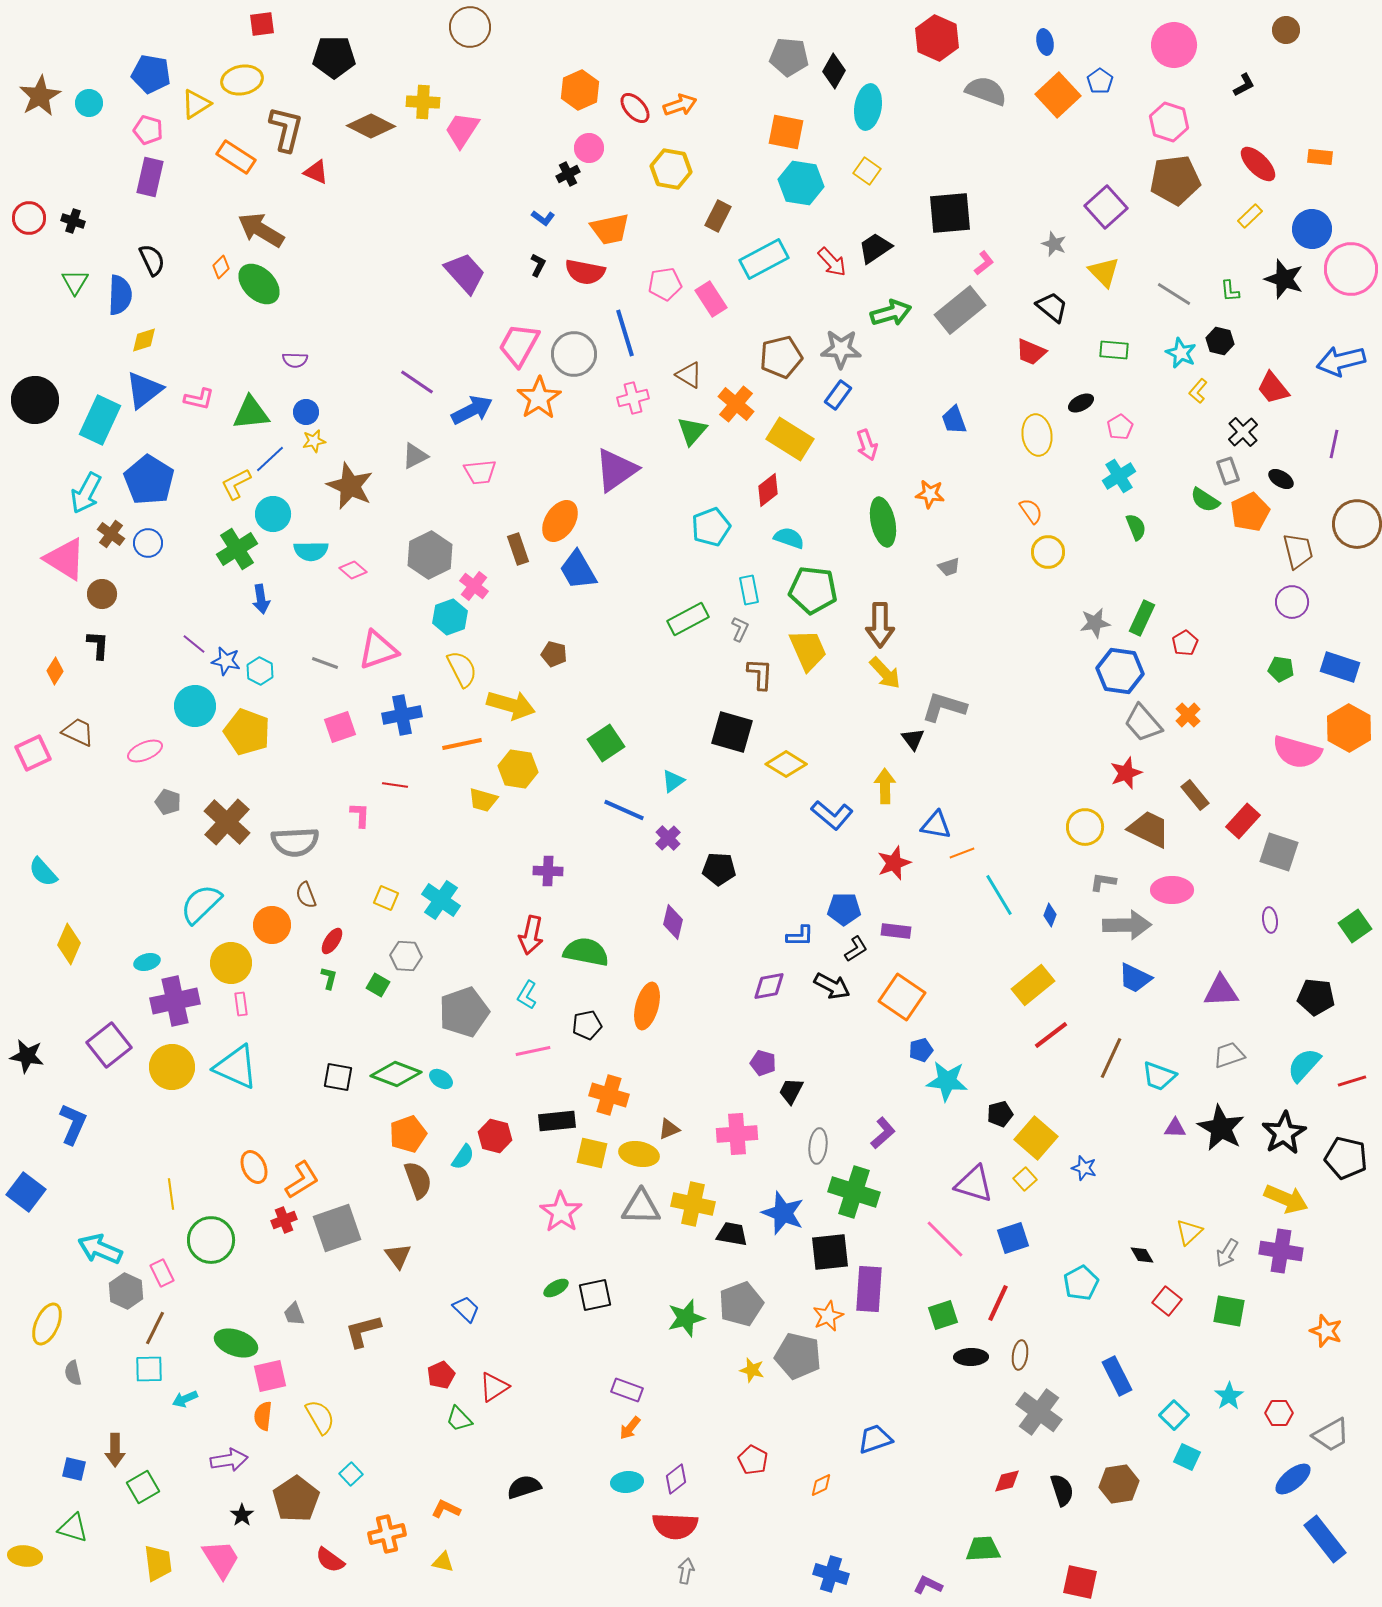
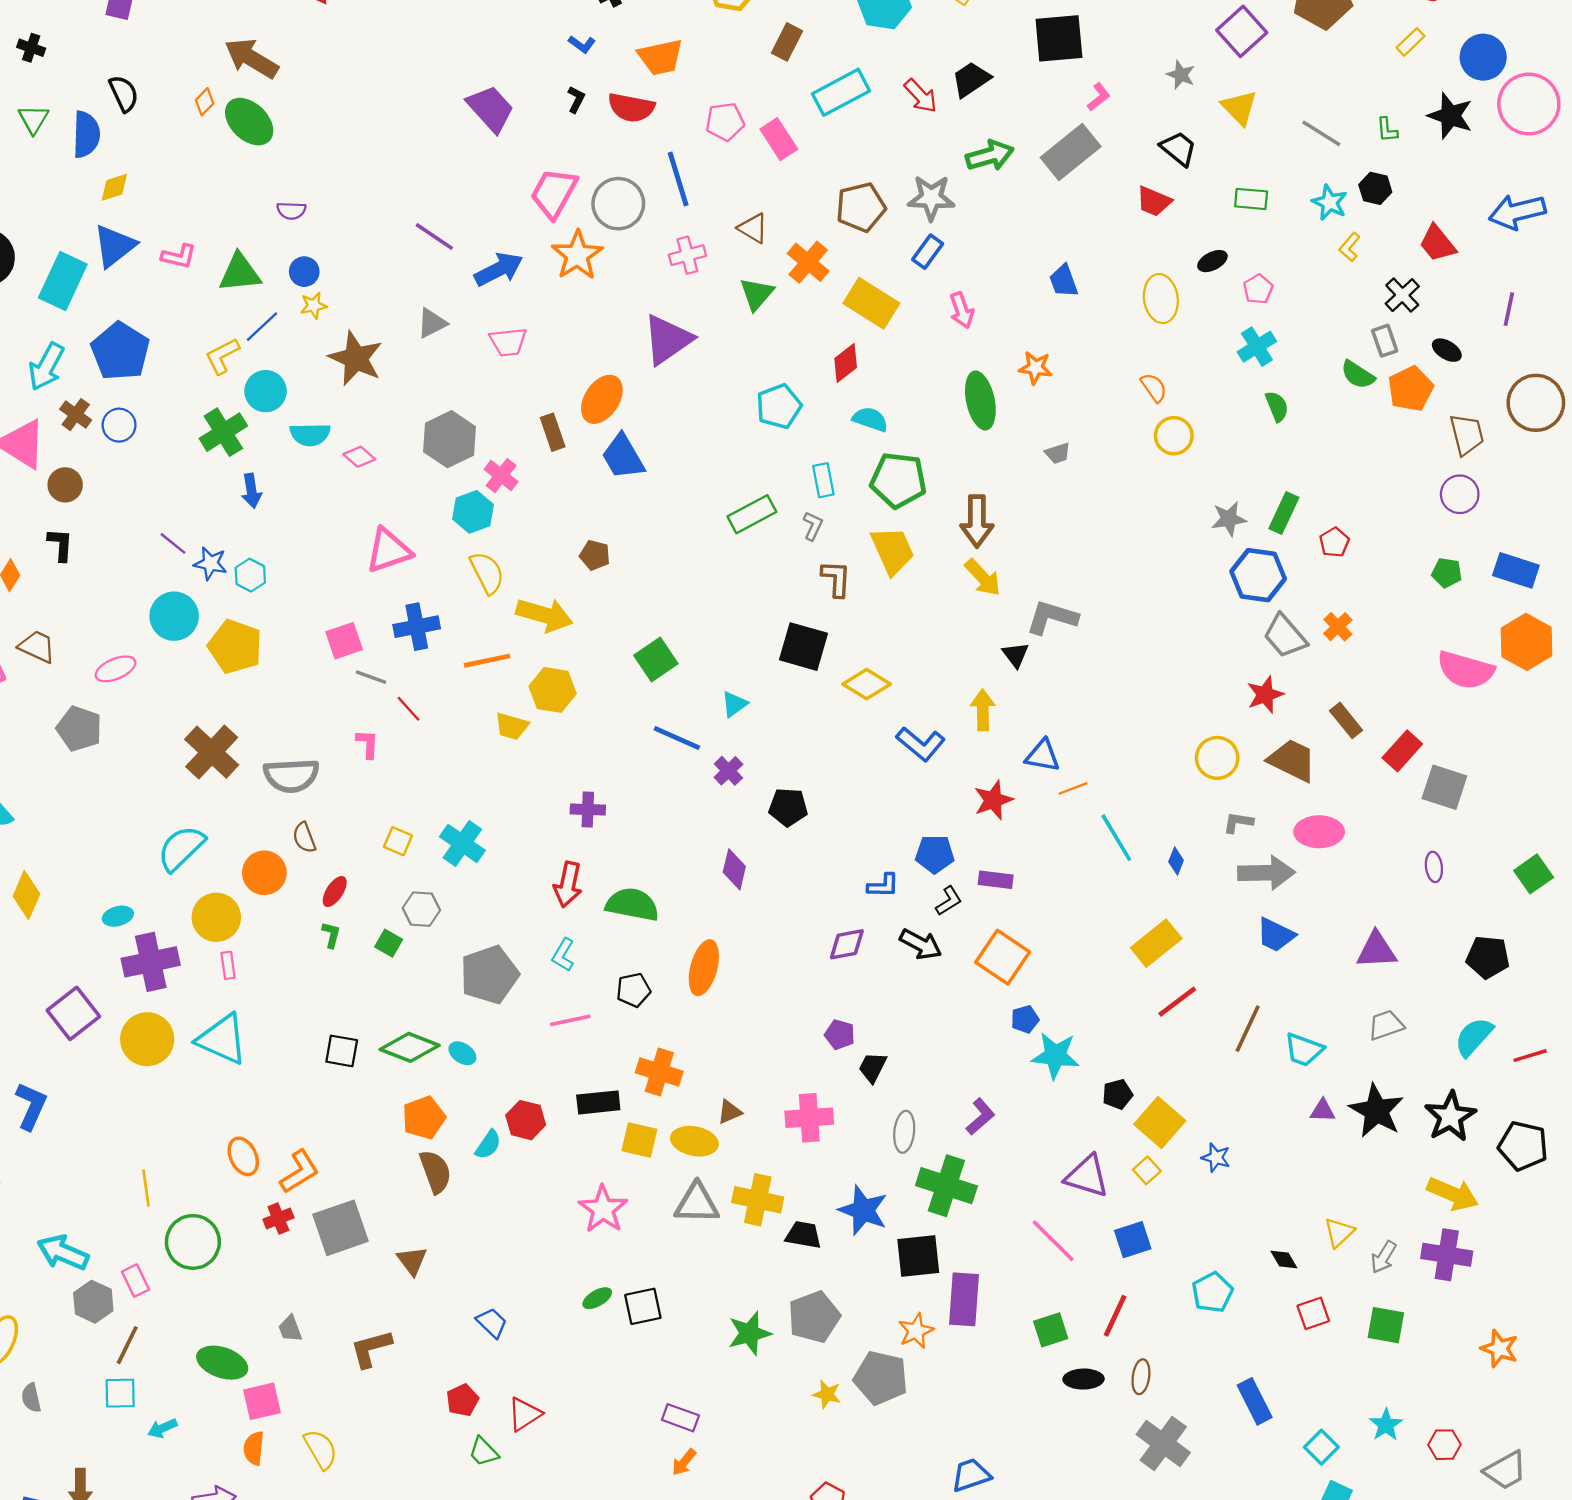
gray line: (325, 663) -> (371, 677), moved
red line: (395, 785) -> (409, 709), turned 40
gray pentagon: (168, 802) -> (79, 729), moved, size x1.5
red square: (1167, 1301) -> (1313, 1313), turned 32

